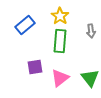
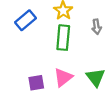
purple square: (35, 67) -> (36, 83), moved

